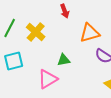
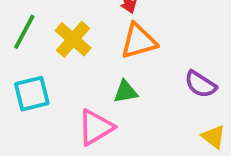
orange triangle: (90, 33) -> (139, 41), moved

